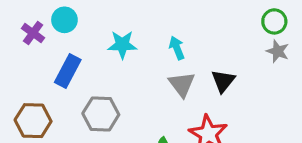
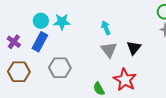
cyan circle: (64, 20) -> (41, 21), moved
purple cross: (33, 33) -> (14, 42), moved
cyan star: (122, 45) -> (62, 22), moved

